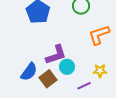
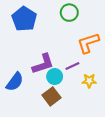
brown square: (48, 79) -> (51, 96), moved
purple line: (84, 86) -> (72, 66), moved

